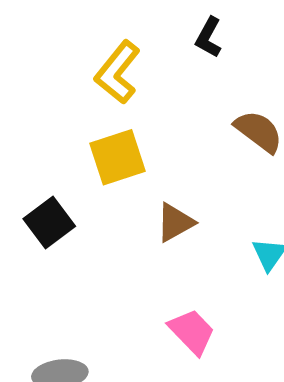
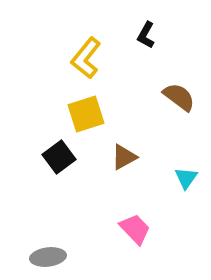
black square: (49, 222) -> (59, 157), moved

